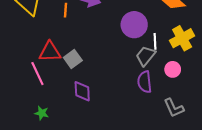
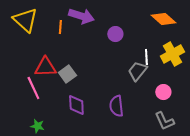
purple circle: (134, 25) -> (115, 34), moved, size x0.6
pink circle: (173, 69) -> (163, 92), moved
purple semicircle: (145, 82) -> (116, 106), moved

